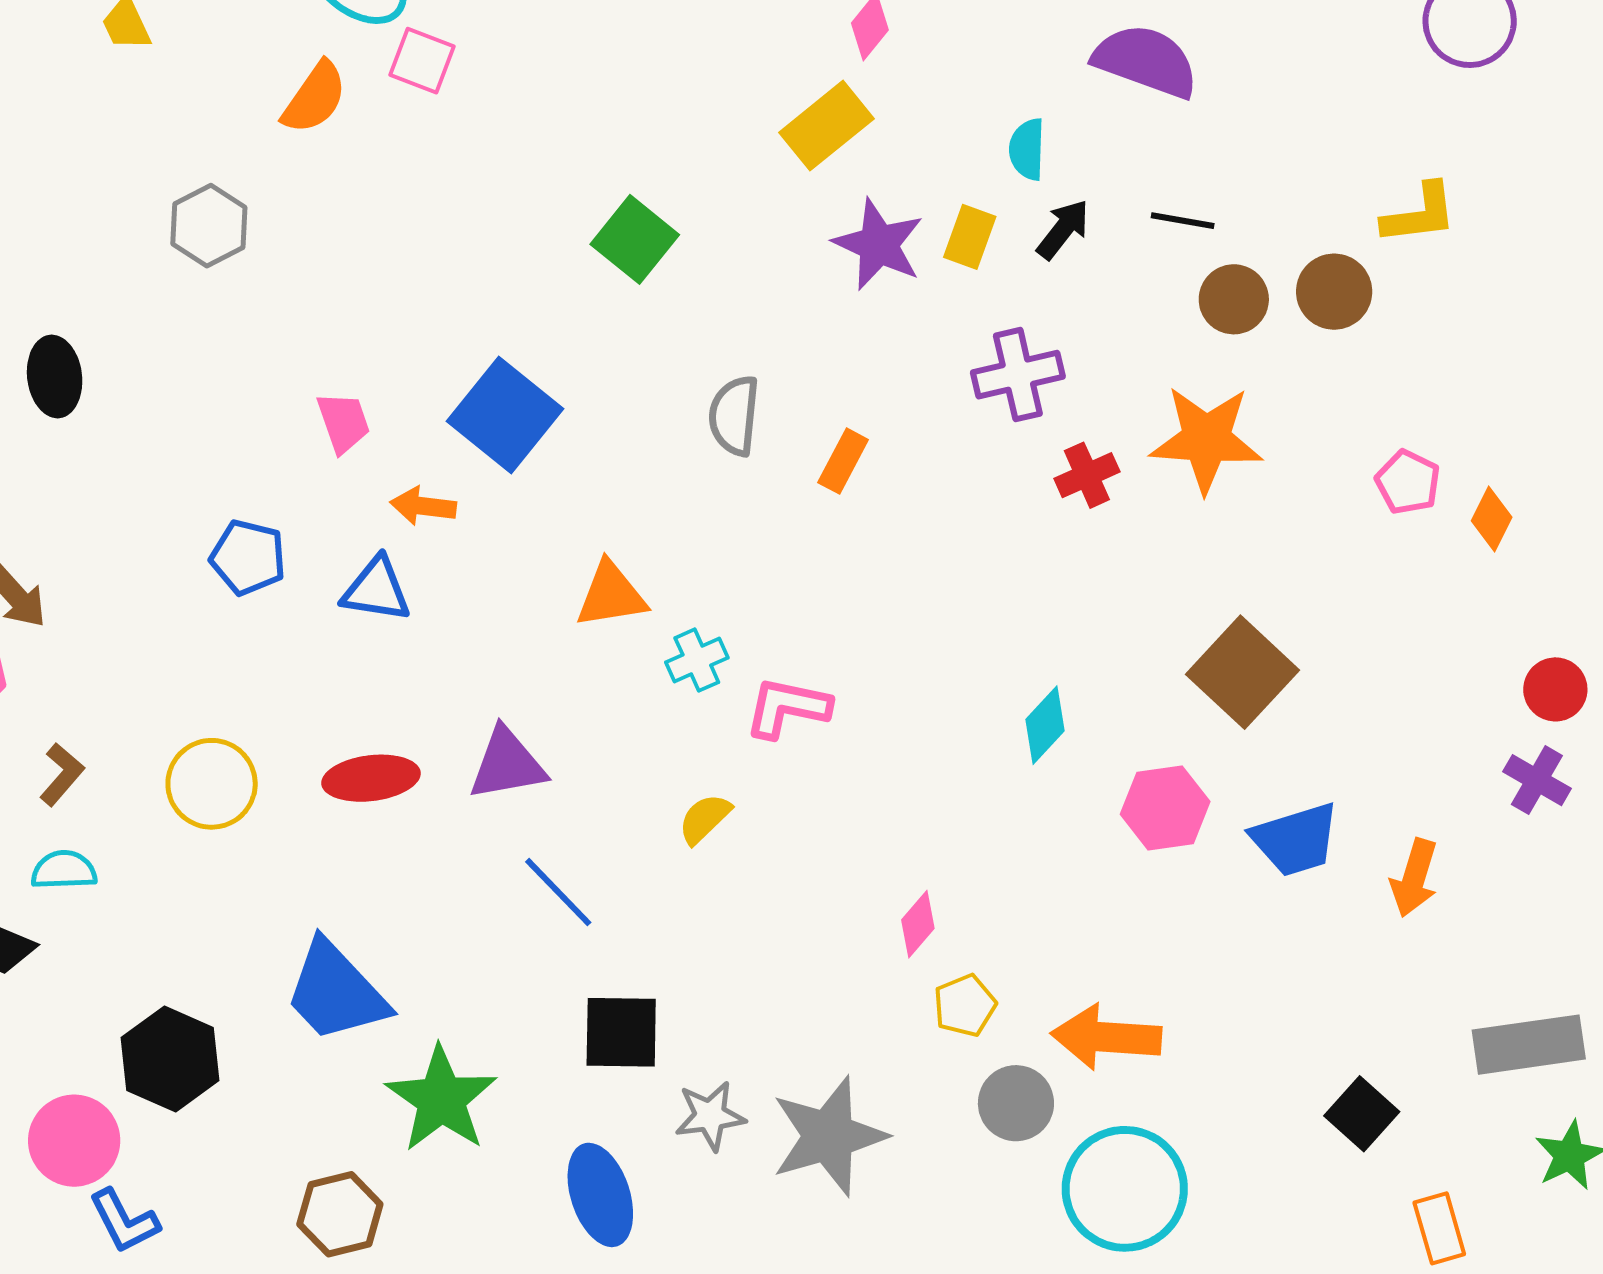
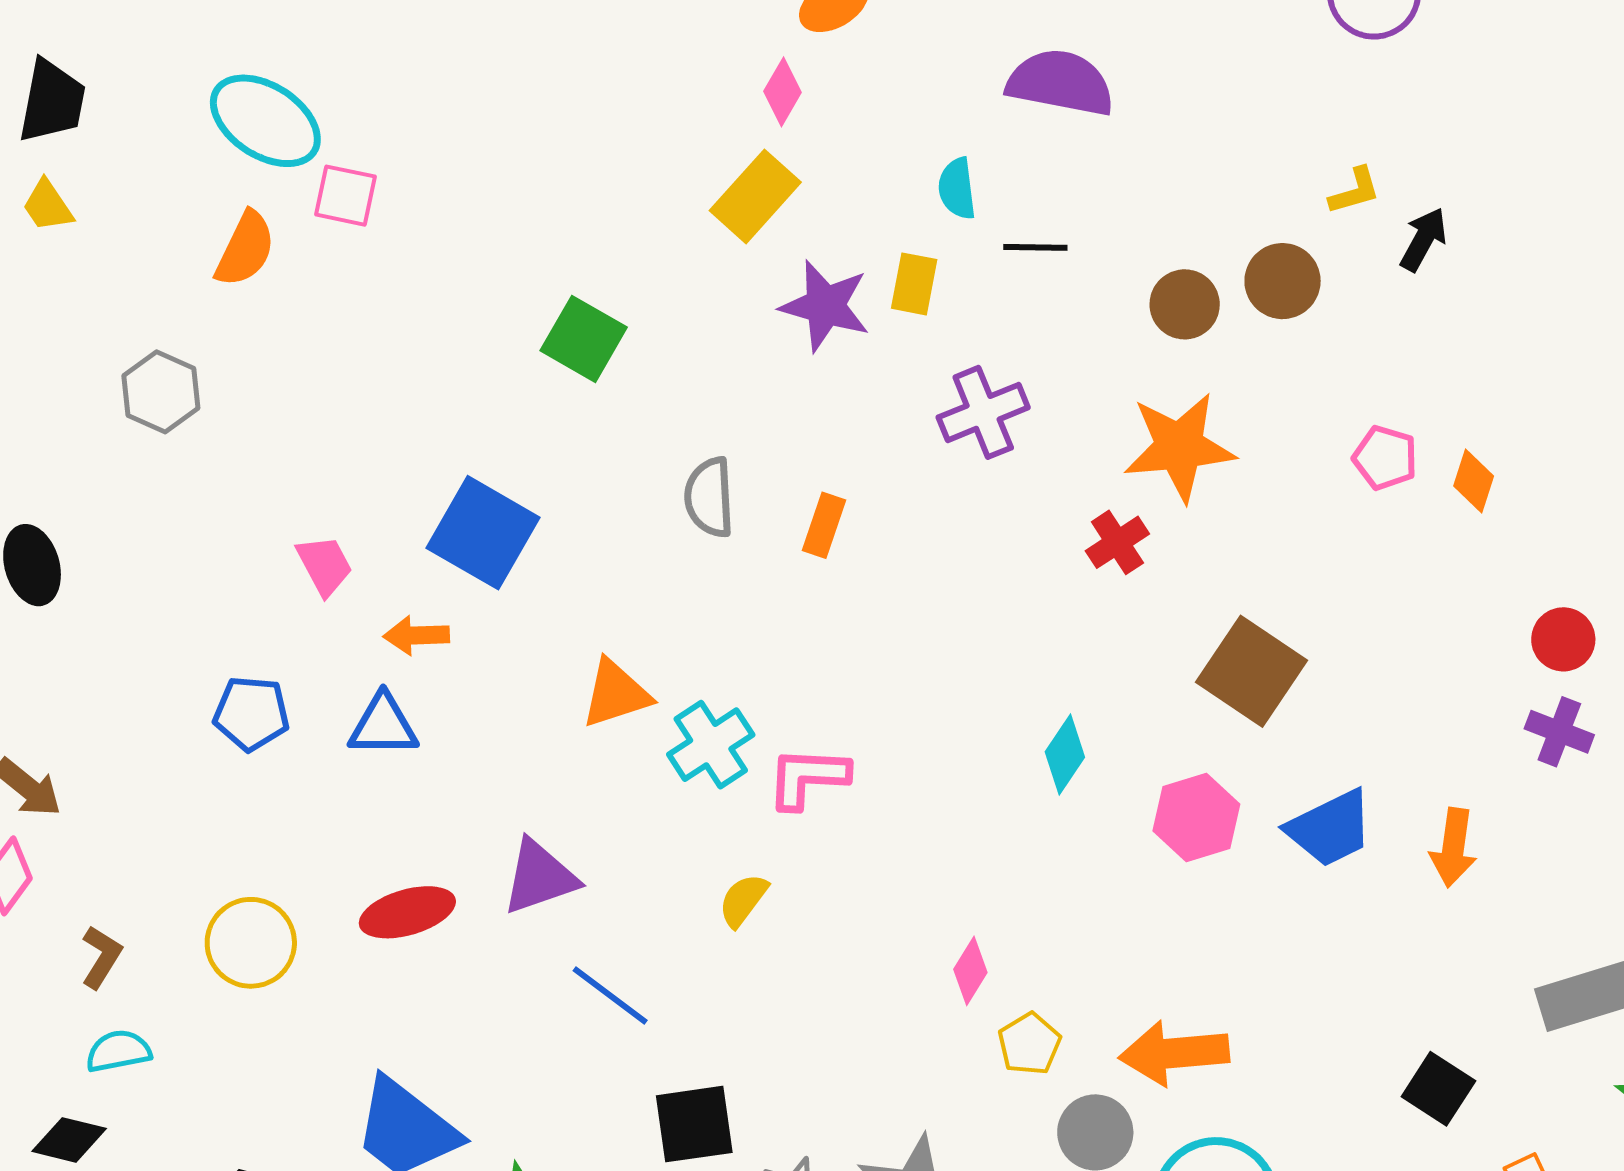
yellow L-shape: (1420, 214) -> (1355, 191), size x0.7
black line: (1183, 221) -> (1035, 247), moved
black arrow: (1063, 229) -> (1423, 239), moved
red cross: (1087, 475) -> (1117, 542), moved
cyan cross: (697, 660) -> (711, 745), size x1.4

